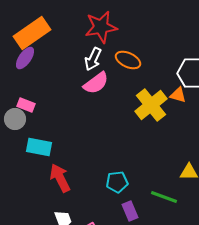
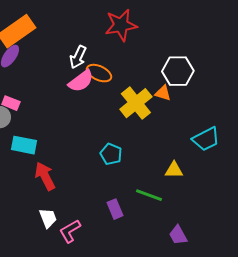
red star: (101, 27) -> (121, 25), moved
orange ellipse: (128, 60) -> (99, 73), moved
cyan pentagon: (117, 182) -> (111, 154), moved, turned 30

